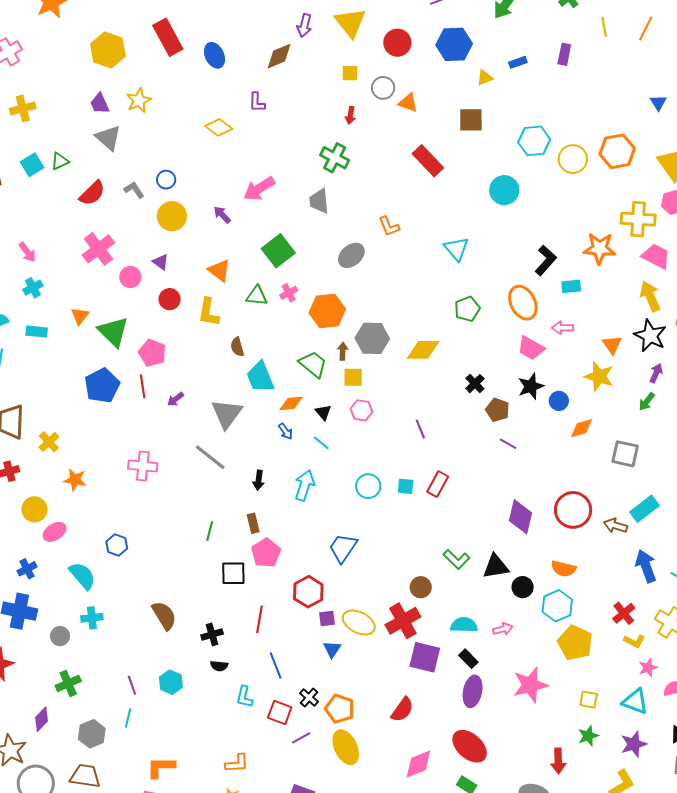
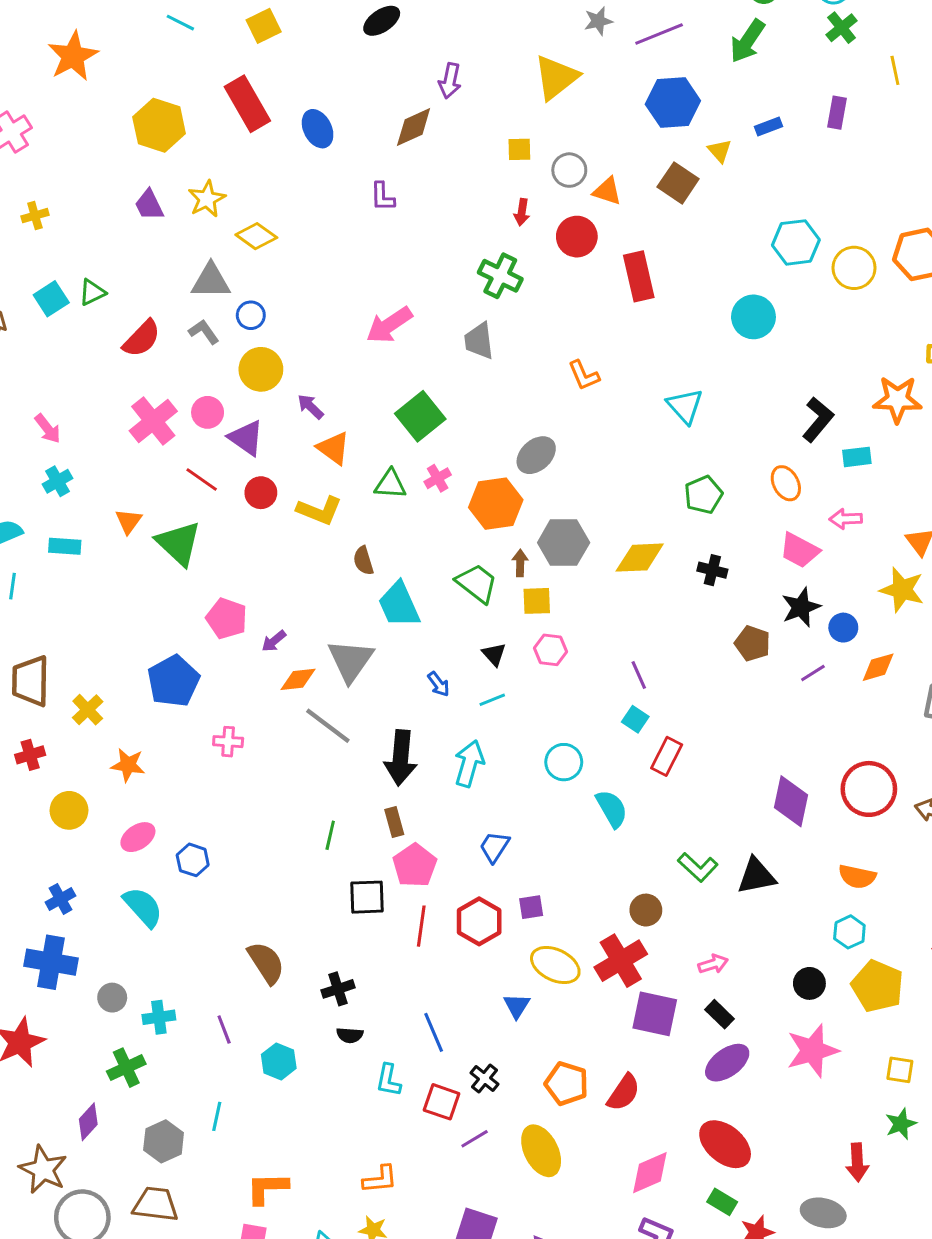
yellow triangle: (350, 23) -> (556, 77), moved, turned 32
red circle: (397, 43) -> (577, 237), moved
yellow triangle: (485, 78) -> (720, 151), turned -48
yellow cross: (23, 108) -> (35, 216), size x0.7
brown square: (471, 120) -> (678, 183), moved, turned 36
yellow diamond: (219, 127) -> (256, 236), moved
gray triangle: (108, 138) -> (211, 281), moved, turned -40
red rectangle: (428, 161) -> (639, 276), turned 32
purple arrow: (222, 215) -> (310, 407), moved
gray ellipse: (351, 255) -> (536, 455), moved
purple triangle: (161, 262) -> (246, 438), size x1.5
pink circle: (130, 277) -> (208, 412), moved
orange ellipse: (523, 303) -> (786, 483), size x0.7
yellow L-shape: (209, 312) -> (319, 510), turned -76
pink pentagon: (152, 353) -> (227, 618), moved
black cross: (475, 384) -> (712, 570), moved, turned -30
blue pentagon: (102, 386) -> (173, 681), moved
red line: (143, 386) -> (202, 479), moved, turned -45
orange diamond: (291, 403) -> (298, 679), moved
cyan line: (321, 443) -> (492, 700), turned -60
purple line: (508, 444) -> (813, 673), moved, turned -60
pink cross: (143, 466) -> (228, 742), size x0.7
black arrow: (259, 480) -> (401, 758), size x1.8
cyan square: (406, 486) -> (635, 719), moved, turned 30
pink ellipse: (55, 532) -> (138, 837), moved
blue trapezoid: (343, 548) -> (494, 847), moved, size x0.7
black circle: (523, 587) -> (809, 983), moved
cyan hexagon: (557, 606) -> (849, 932), size x0.7
cyan cross: (92, 618) -> (159, 1017), moved
red line: (259, 619) -> (421, 926), moved
purple square: (327, 619) -> (531, 907), moved
cyan semicircle: (464, 625) -> (612, 809), moved, turned 60
pink arrow: (503, 629) -> (713, 964), moved
purple line: (132, 685) -> (224, 1029), moved
purple ellipse: (473, 691) -> (727, 1063), turned 44
orange pentagon: (340, 709) -> (567, 1084), moved

